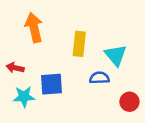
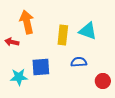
cyan triangle: (116, 55) -> (88, 31), moved, turned -30
red arrow: (15, 68) -> (12, 42), moved

